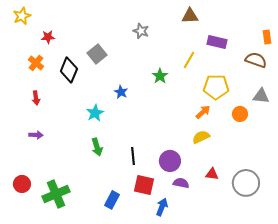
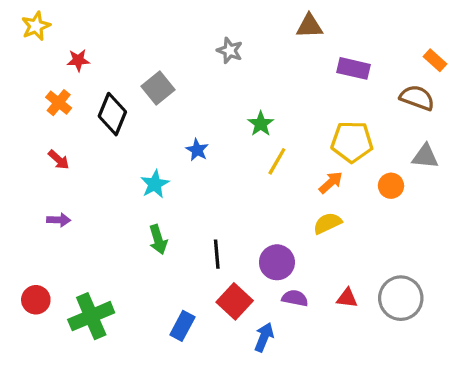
orange rectangle: (267, 37) -> (435, 60), turned -40
yellow line: (189, 60) -> (277, 161), moved
red arrow: (36, 98) -> (59, 160), turned -40
red triangle: (212, 174) -> (347, 298), moved
red square: (144, 185) -> (235, 301), turned 30

